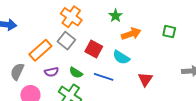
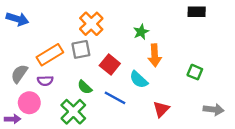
green square: (169, 32) -> (195, 72), moved
orange arrow: (131, 34) -> (155, 55), turned 96
gray square: (66, 41) -> (81, 49), turned 30
purple semicircle: (52, 72) -> (45, 81), moved

